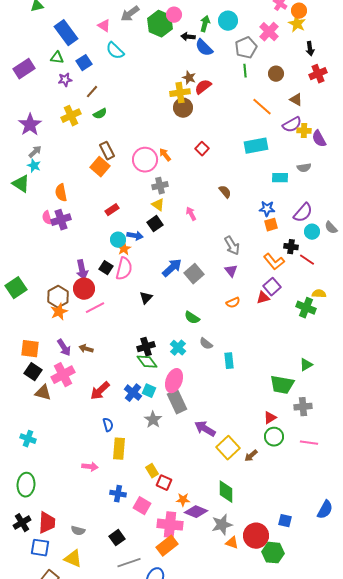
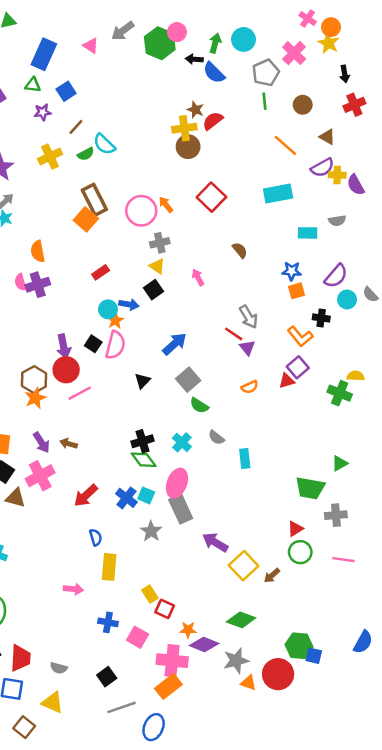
blue rectangle: (66, 33) -> (44, 54), turned 60
cyan semicircle: (115, 51) -> (104, 144), moved
red square: (202, 149) -> (211, 197), size x1.6
brown rectangle: (107, 151) -> (94, 200), size x1.4
red line: (307, 260) -> (234, 334), moved
gray square: (194, 274) -> (188, 380), moved
green diamond: (226, 492) -> (241, 620), turned -70
green hexagon: (273, 553) -> (299, 646), moved

